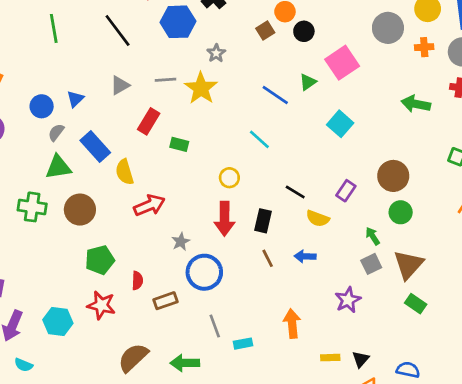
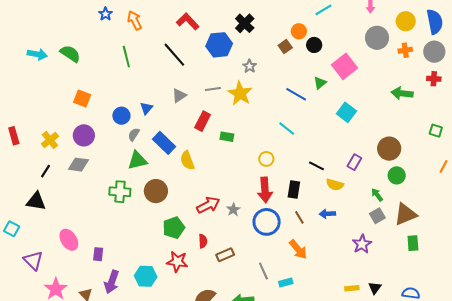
red arrow: (149, 205) -> (208, 205), moved
brown triangle: (408, 265) -> (405, 214), turned 30
blue circle: (204, 272) -> (267, 222), moved
green rectangle: (416, 304) -> (413, 243), turned 56
orange arrow: (292, 324) -> (298, 249), moved, turned 150

